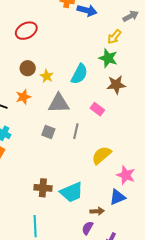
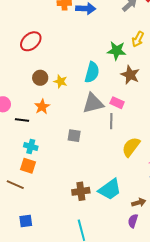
yellow arrow: (114, 37) -> (138, 39), moved
brown star: (116, 85) -> (130, 75), turned -30
gray triangle: (59, 103) -> (93, 103), moved
gray line: (76, 131) -> (111, 121), moved

